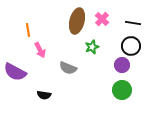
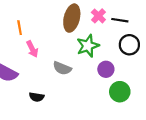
black line: (133, 23) -> (120, 20), moved
green star: (92, 47) -> (88, 46), size x1.5
purple circle: (122, 65) -> (106, 69), moved

